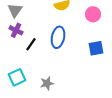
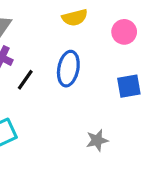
gray star: (47, 83) -> (97, 140), moved

